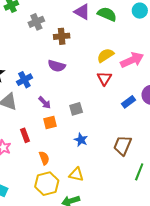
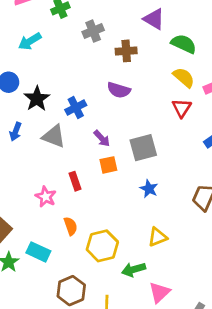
green semicircle: (107, 14) -> (184, 44), moved
yellow semicircle: (105, 55) -> (184, 77), turned 72
gray square: (76, 109) -> (143, 148), size x1.5
orange semicircle: (44, 158) -> (71, 226), moved
yellow triangle: (76, 174) -> (157, 237), moved, turned -35

